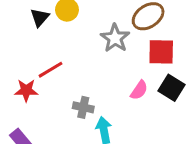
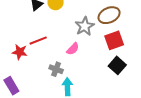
red square: (161, 52) -> (114, 40), turned -30
pink semicircle: (139, 90) -> (73, 49), moved

